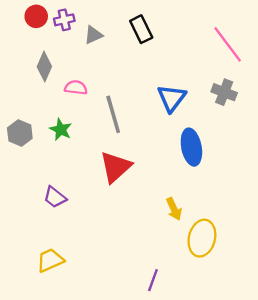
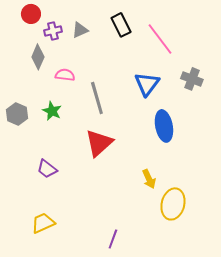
purple cross: (64, 20) -> (53, 31), moved
pink line: (228, 44) -> (160, 39), moved
purple line: (153, 280) -> (113, 239), moved

